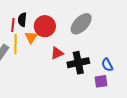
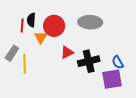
gray ellipse: (81, 24) -> (90, 22), turned 50
yellow line: (15, 44) -> (25, 64), moved
purple square: (101, 81) -> (112, 79), size x1.5

